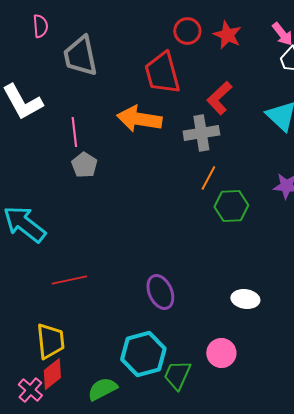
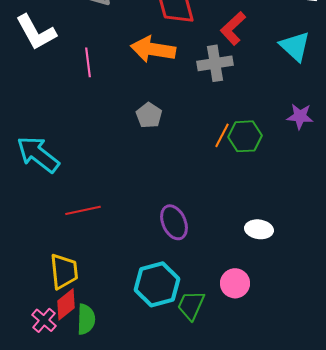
gray pentagon: (84, 165) -> (149, 115), moved
orange line: (208, 178) -> (222, 135), moved
green semicircle: (102, 389) -> (86, 319), moved, turned 120

